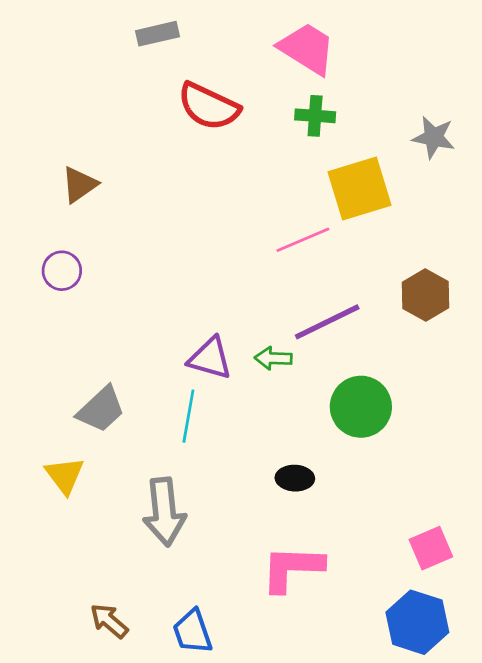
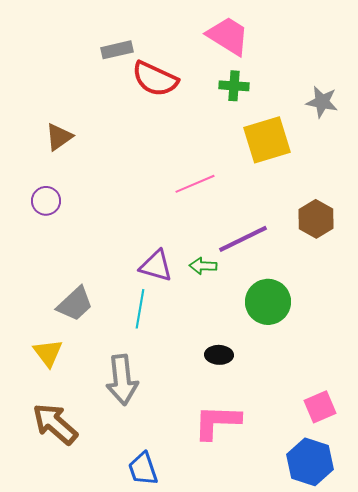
gray rectangle: (157, 34) -> (117, 50), moved
pink line: (303, 240) -> (195, 184), moved
brown arrow: (109, 621) -> (55, 424), moved, size x1.6

